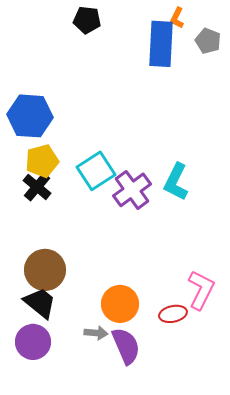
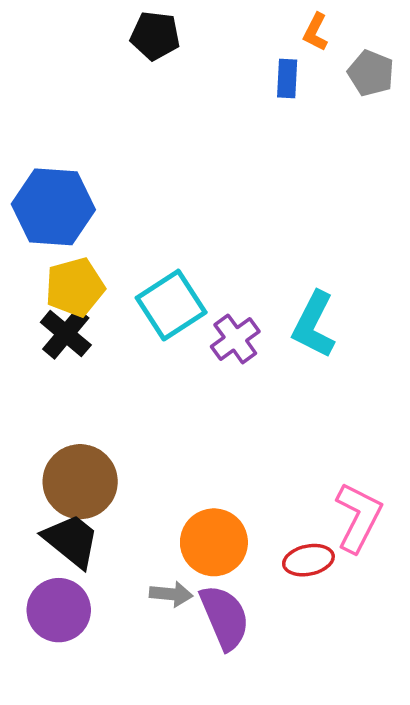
blue rectangle: (161, 44) -> (287, 78), size x0.5
purple cross: (132, 190) -> (235, 339), size x0.7

